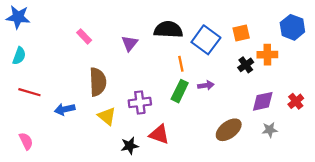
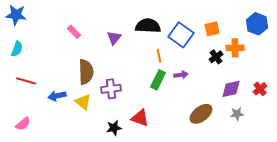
purple cross: (140, 102) -> (111, 89), moved
yellow triangle: (107, 116) -> (83, 102), moved
pink semicircle: (26, 141) -> (23, 124), turned 77

